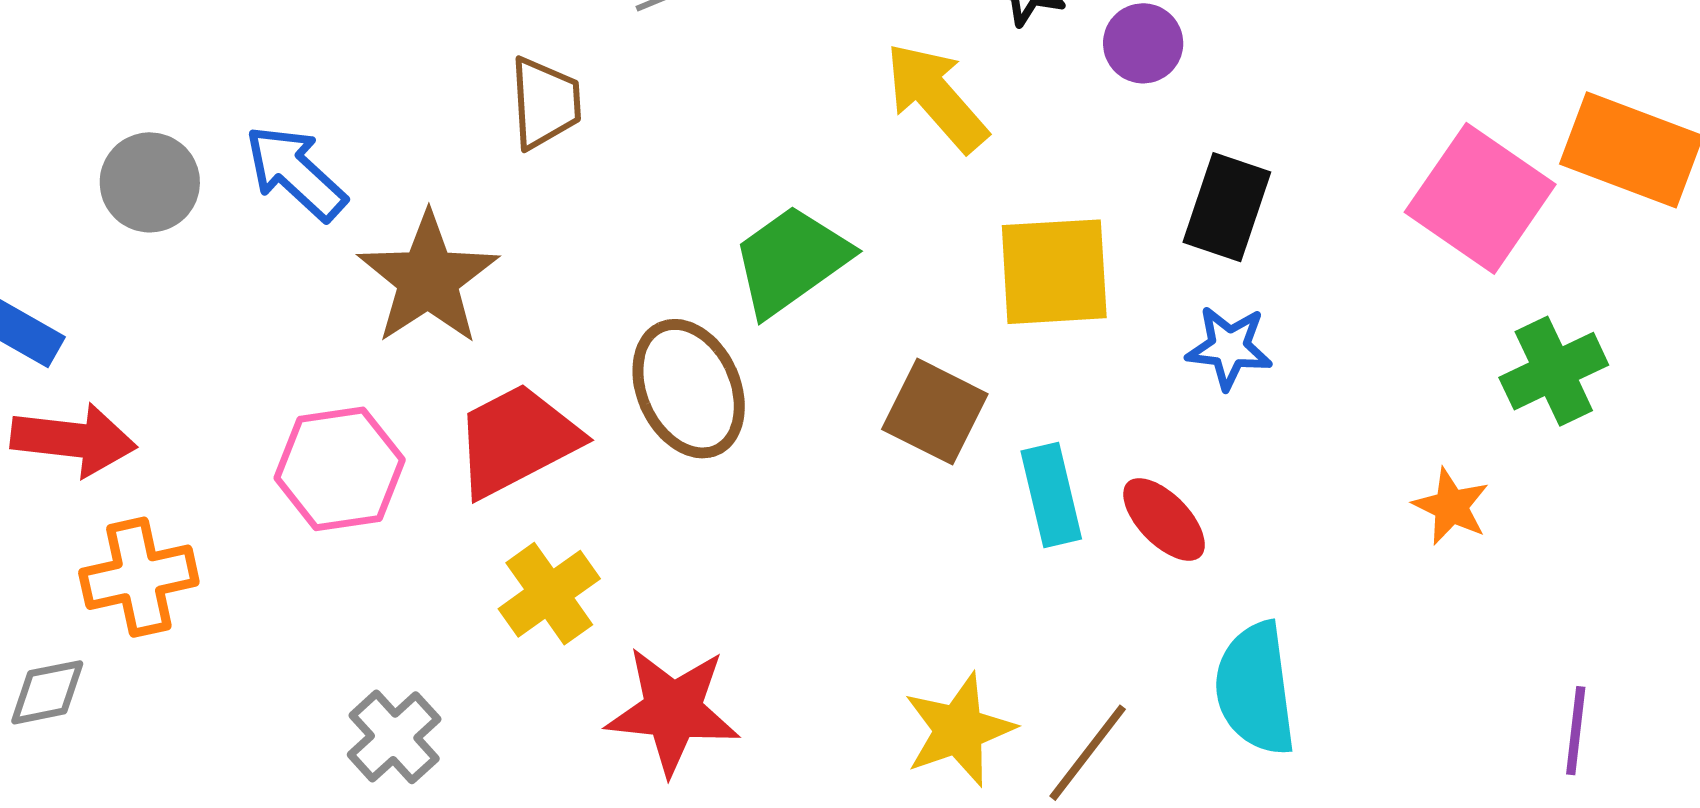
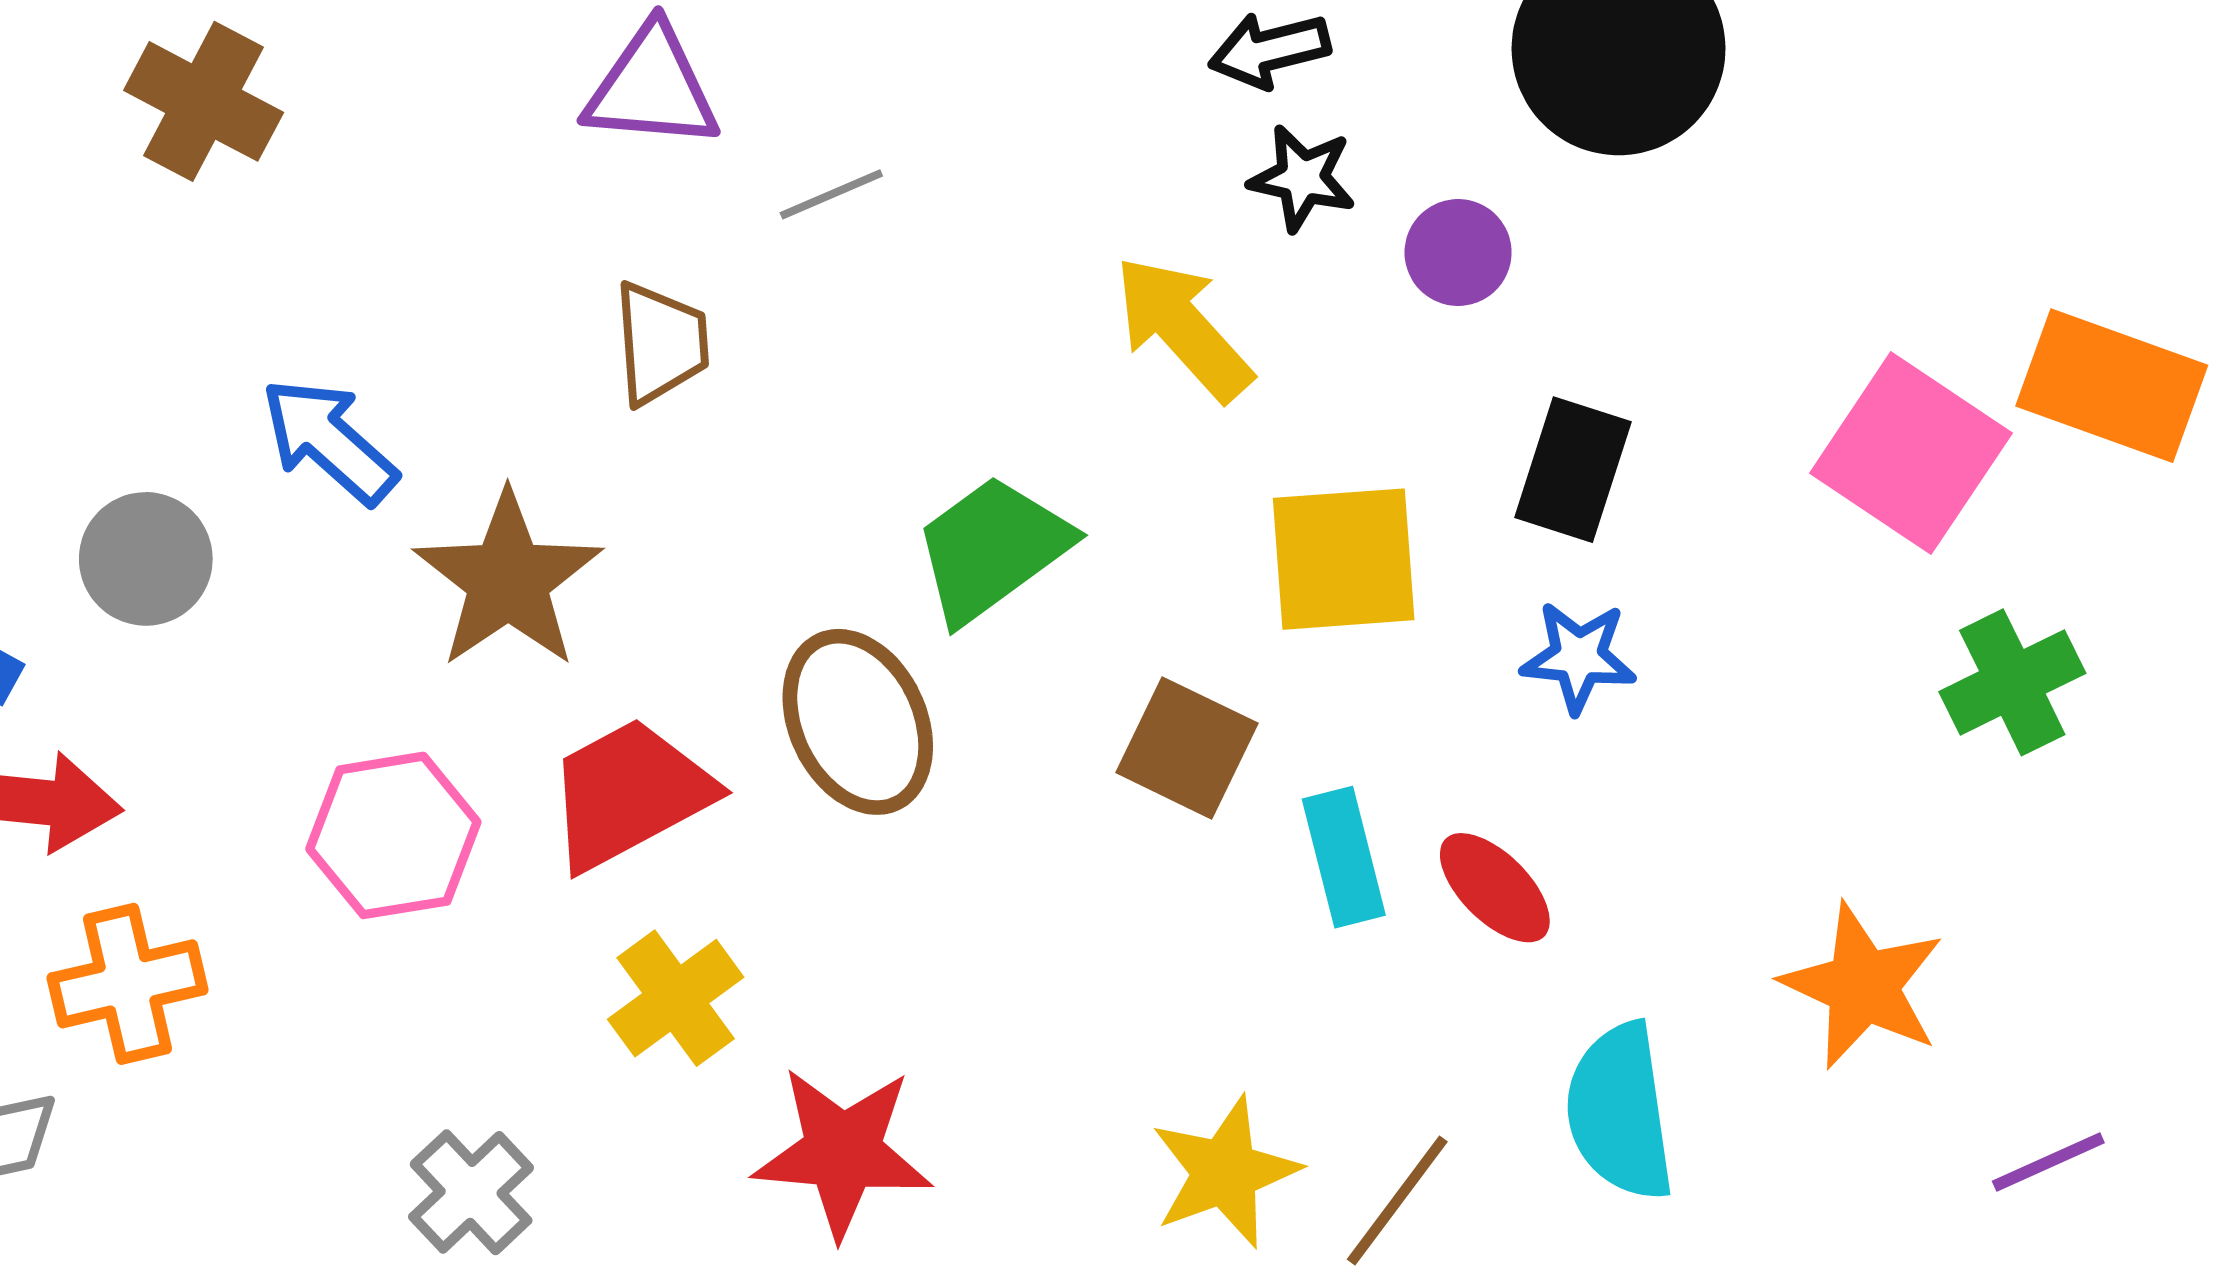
gray circle: (150, 182) -> (146, 559), moved
orange star: (1451, 506) -> (1863, 986), moved, size x1.6
purple line: (1576, 731) -> (2048, 1162), turned 60

